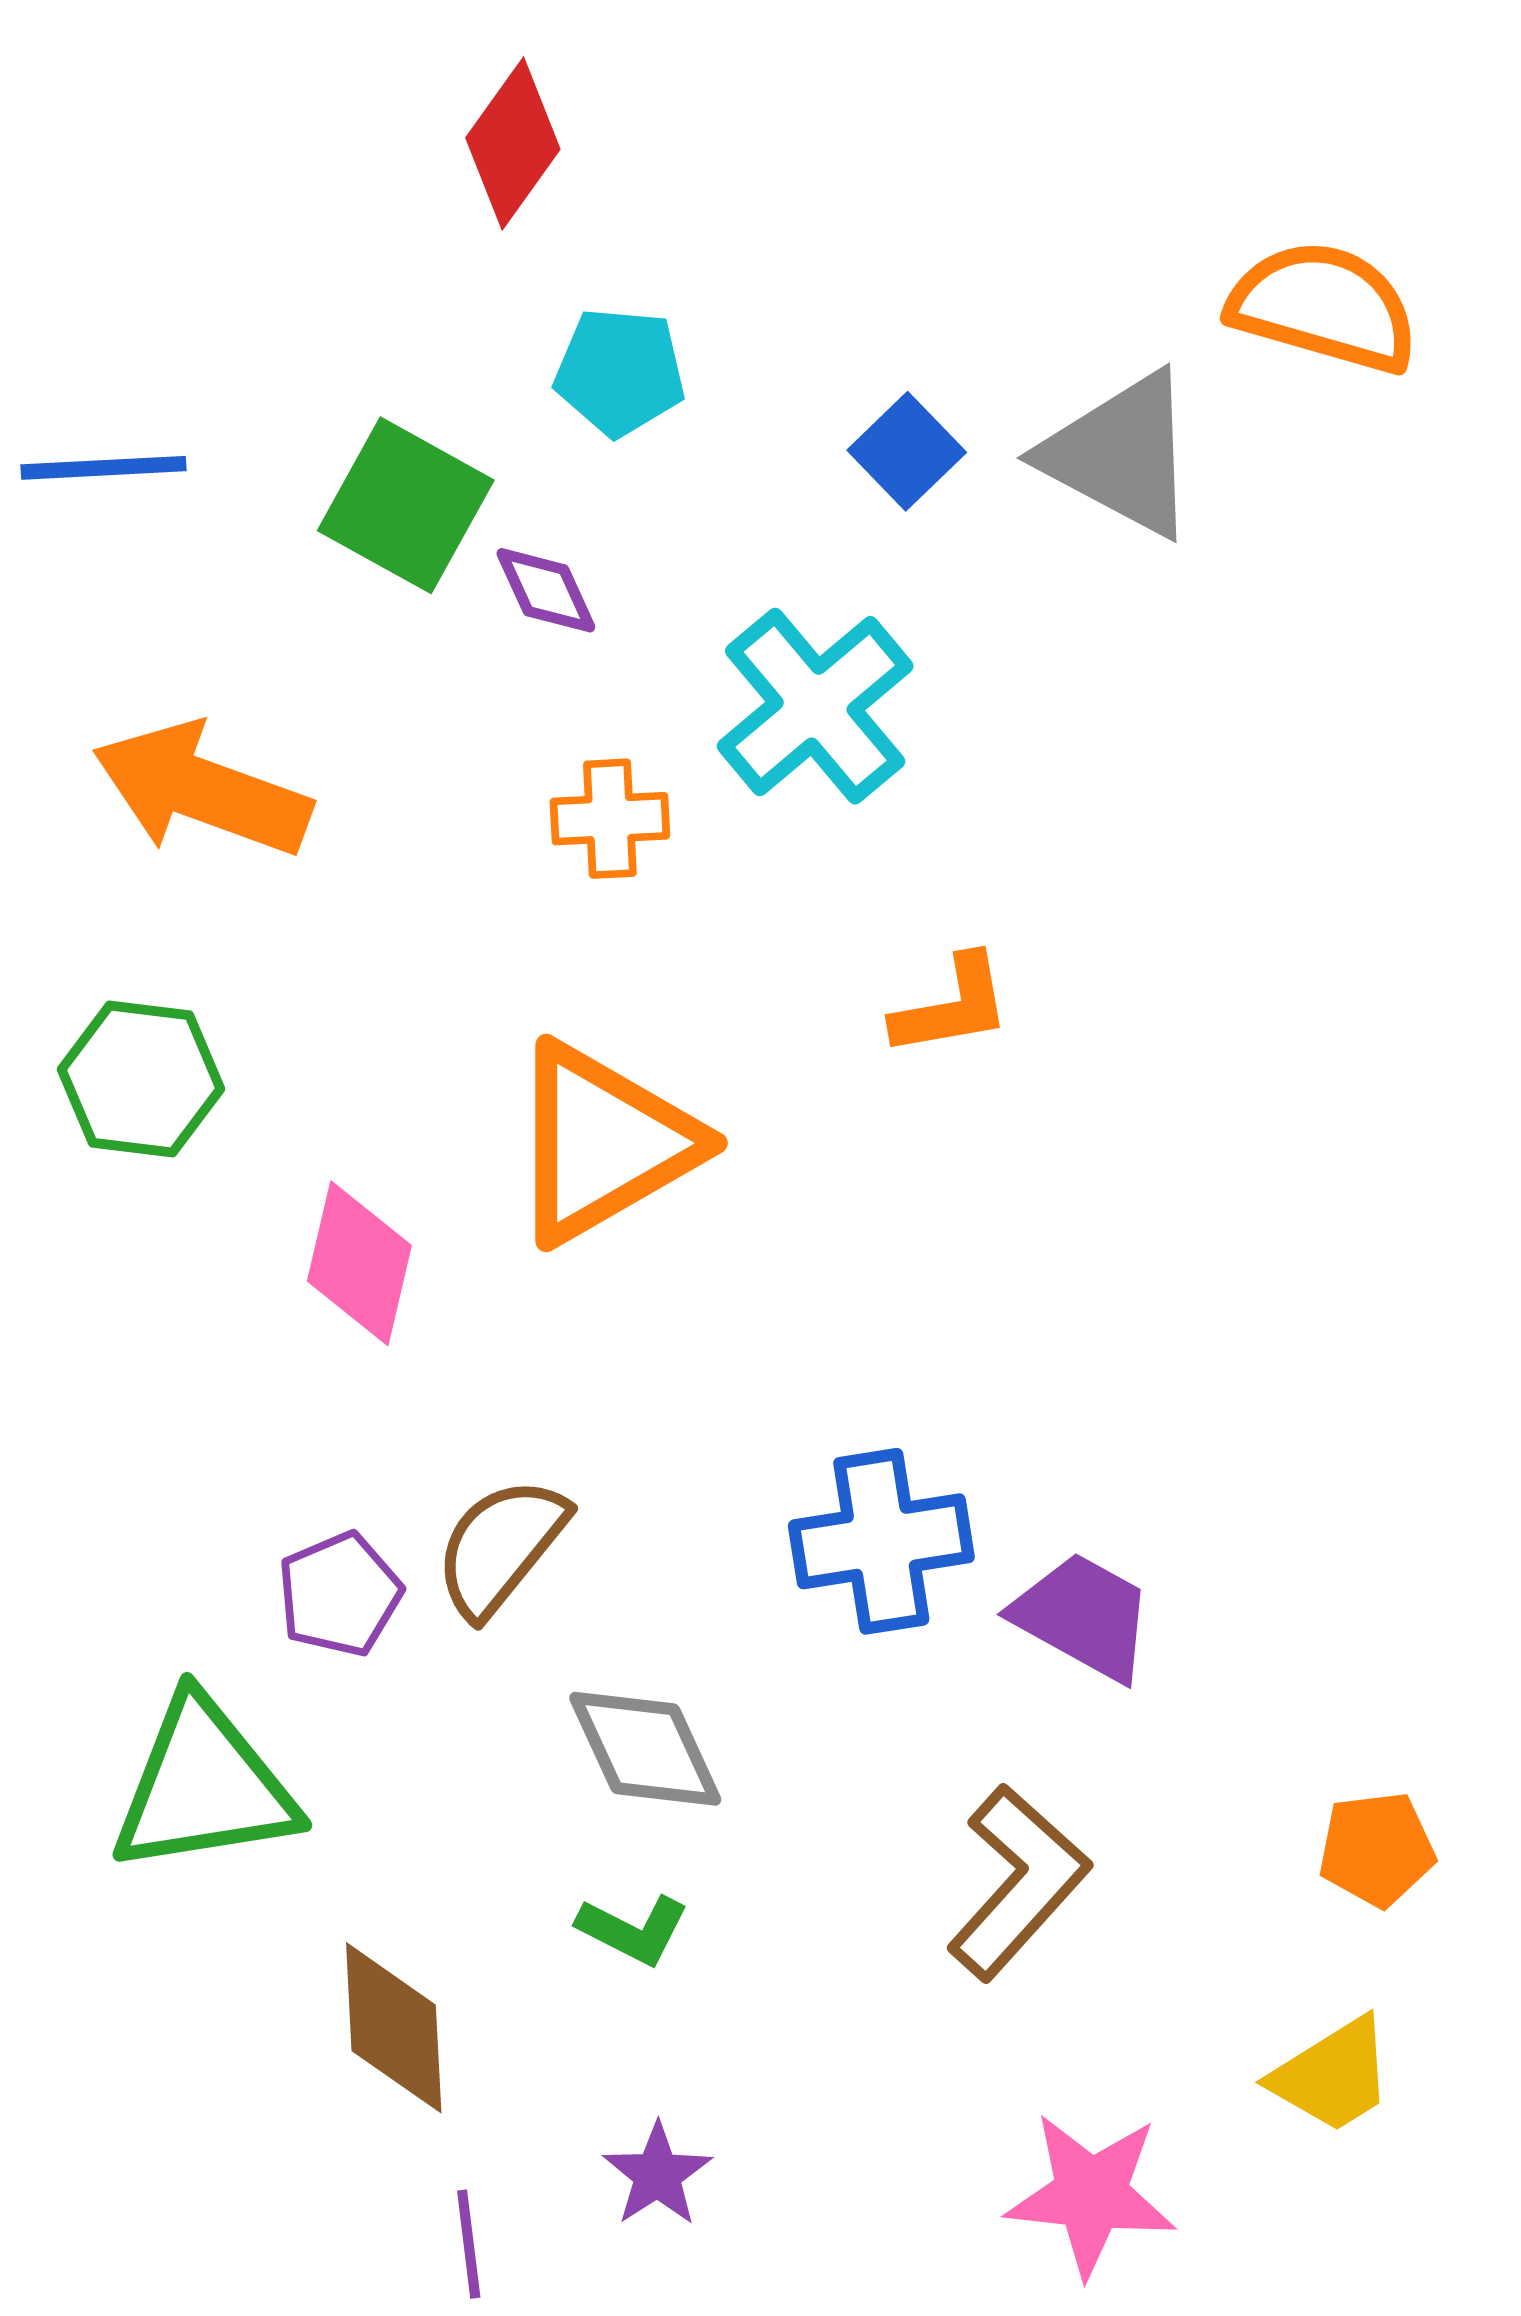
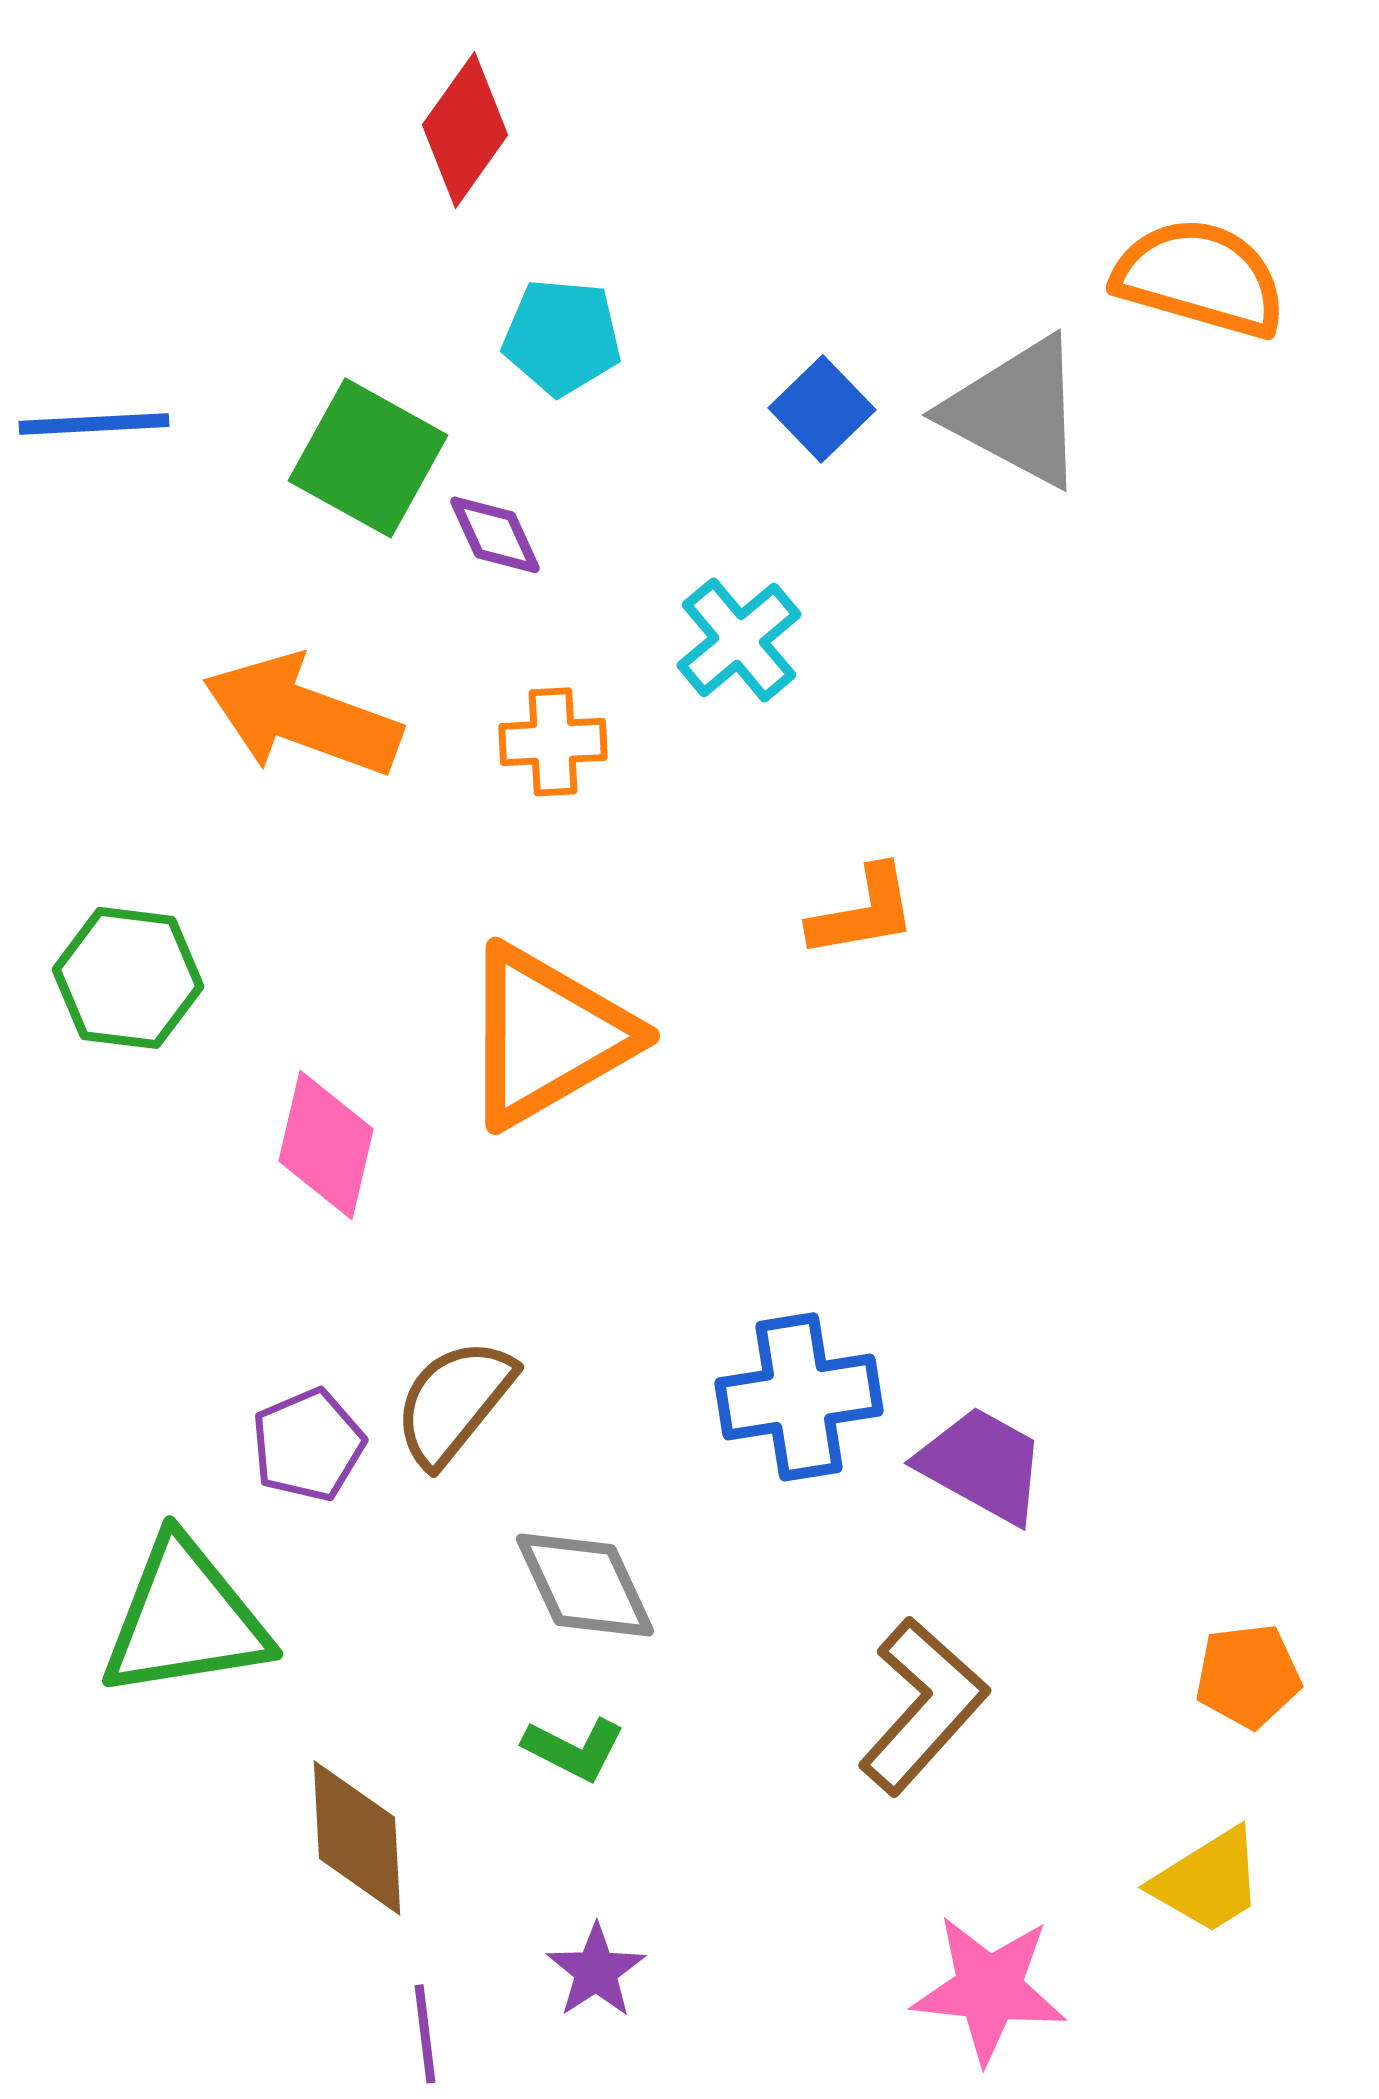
cyan cross: (815, 706) -> (739, 640), size x0.7
orange arrow: (202, 790) -> (302, 716), moved

